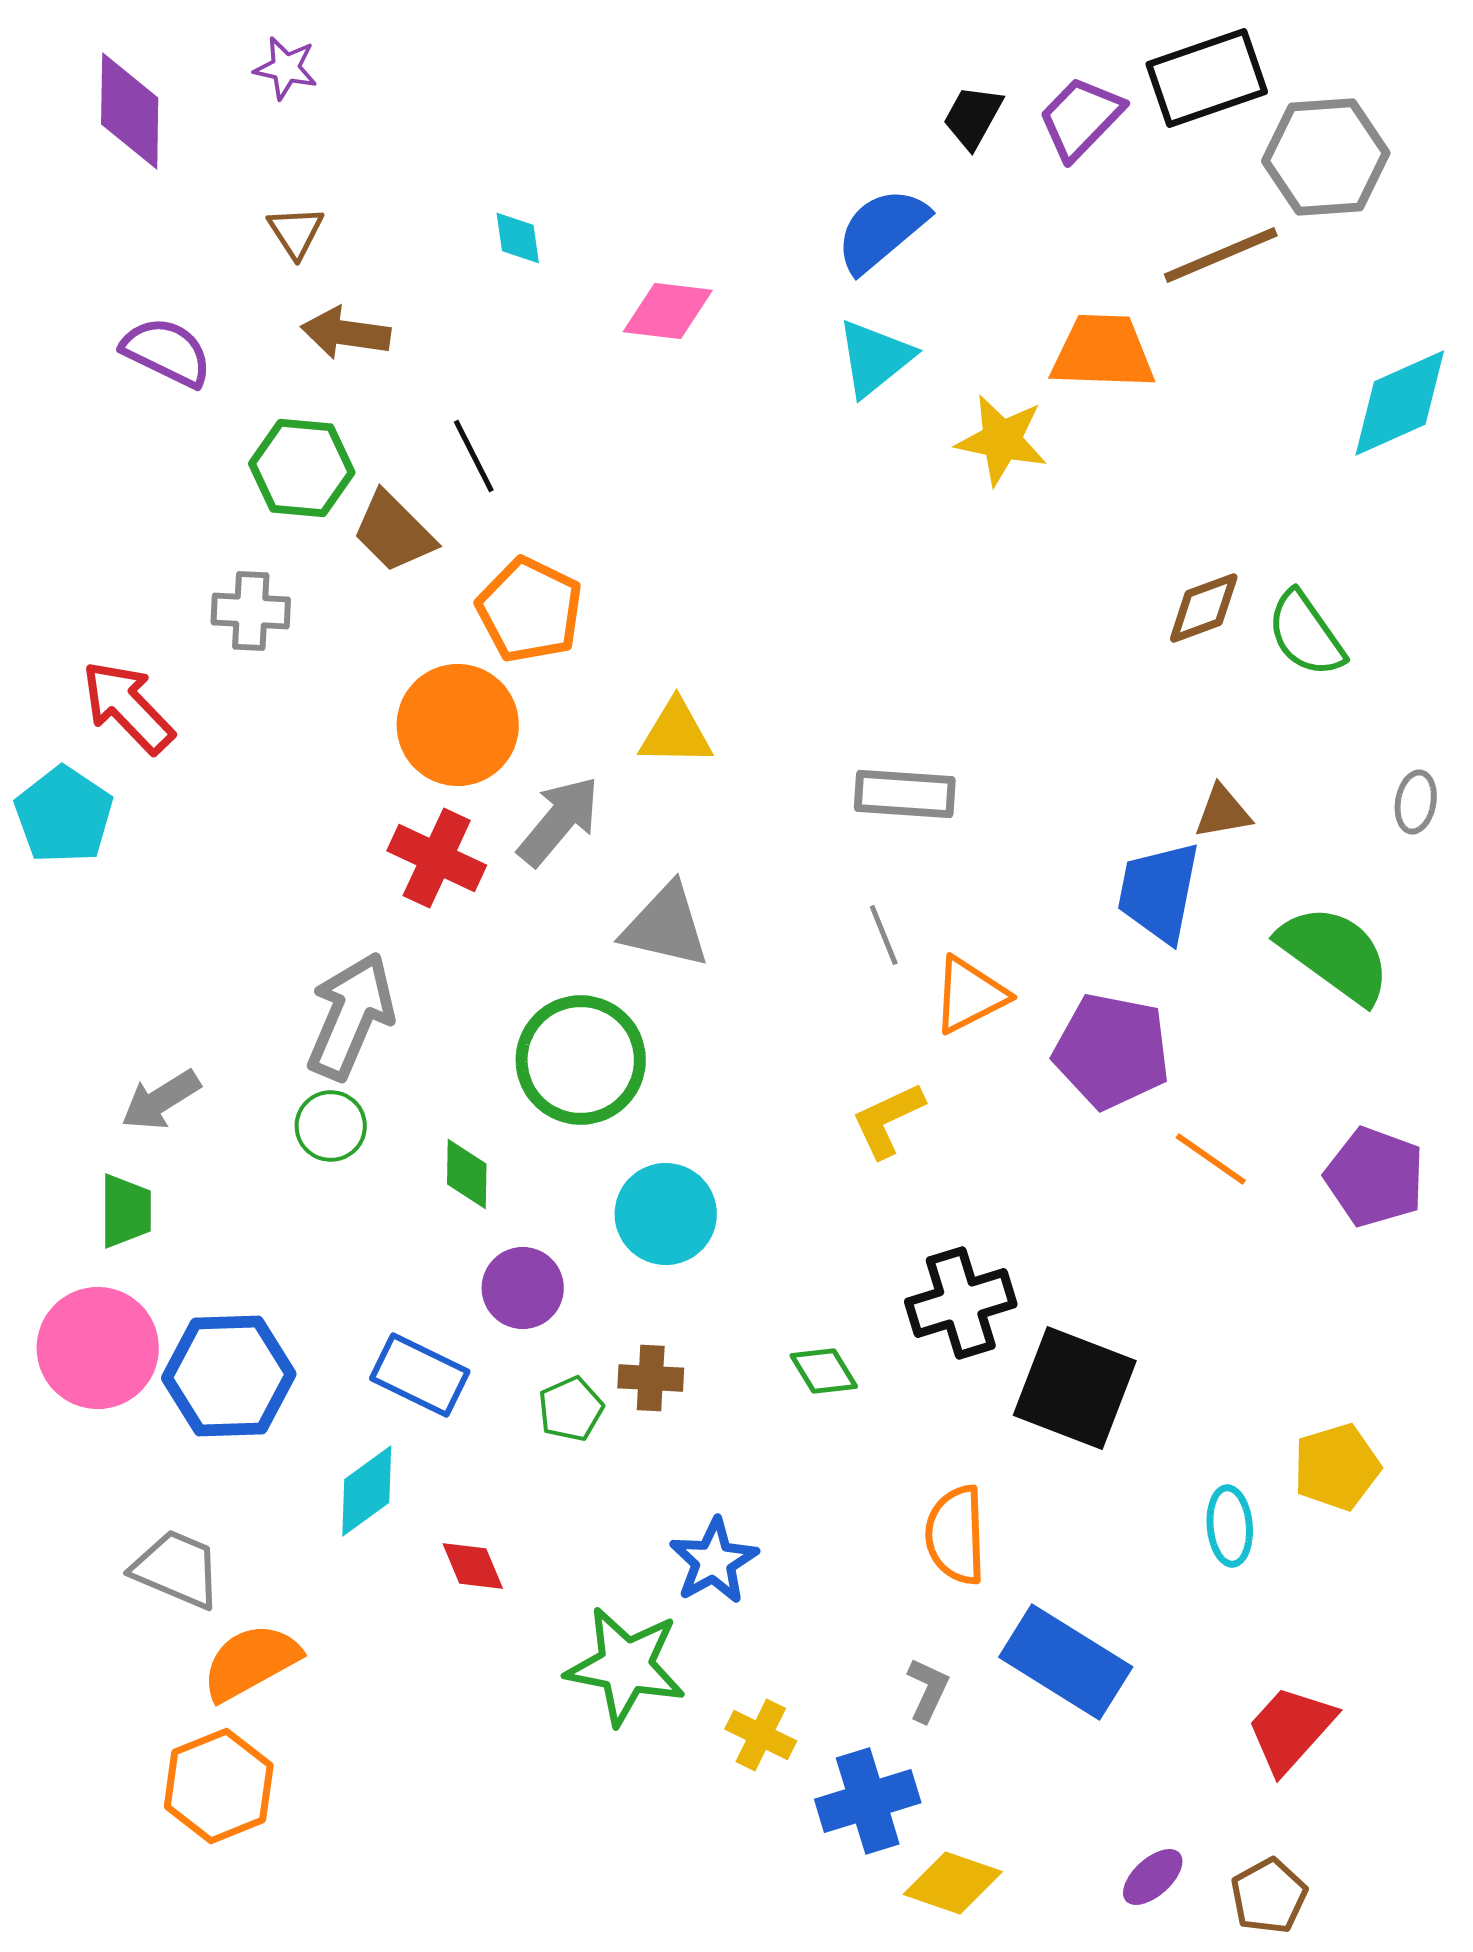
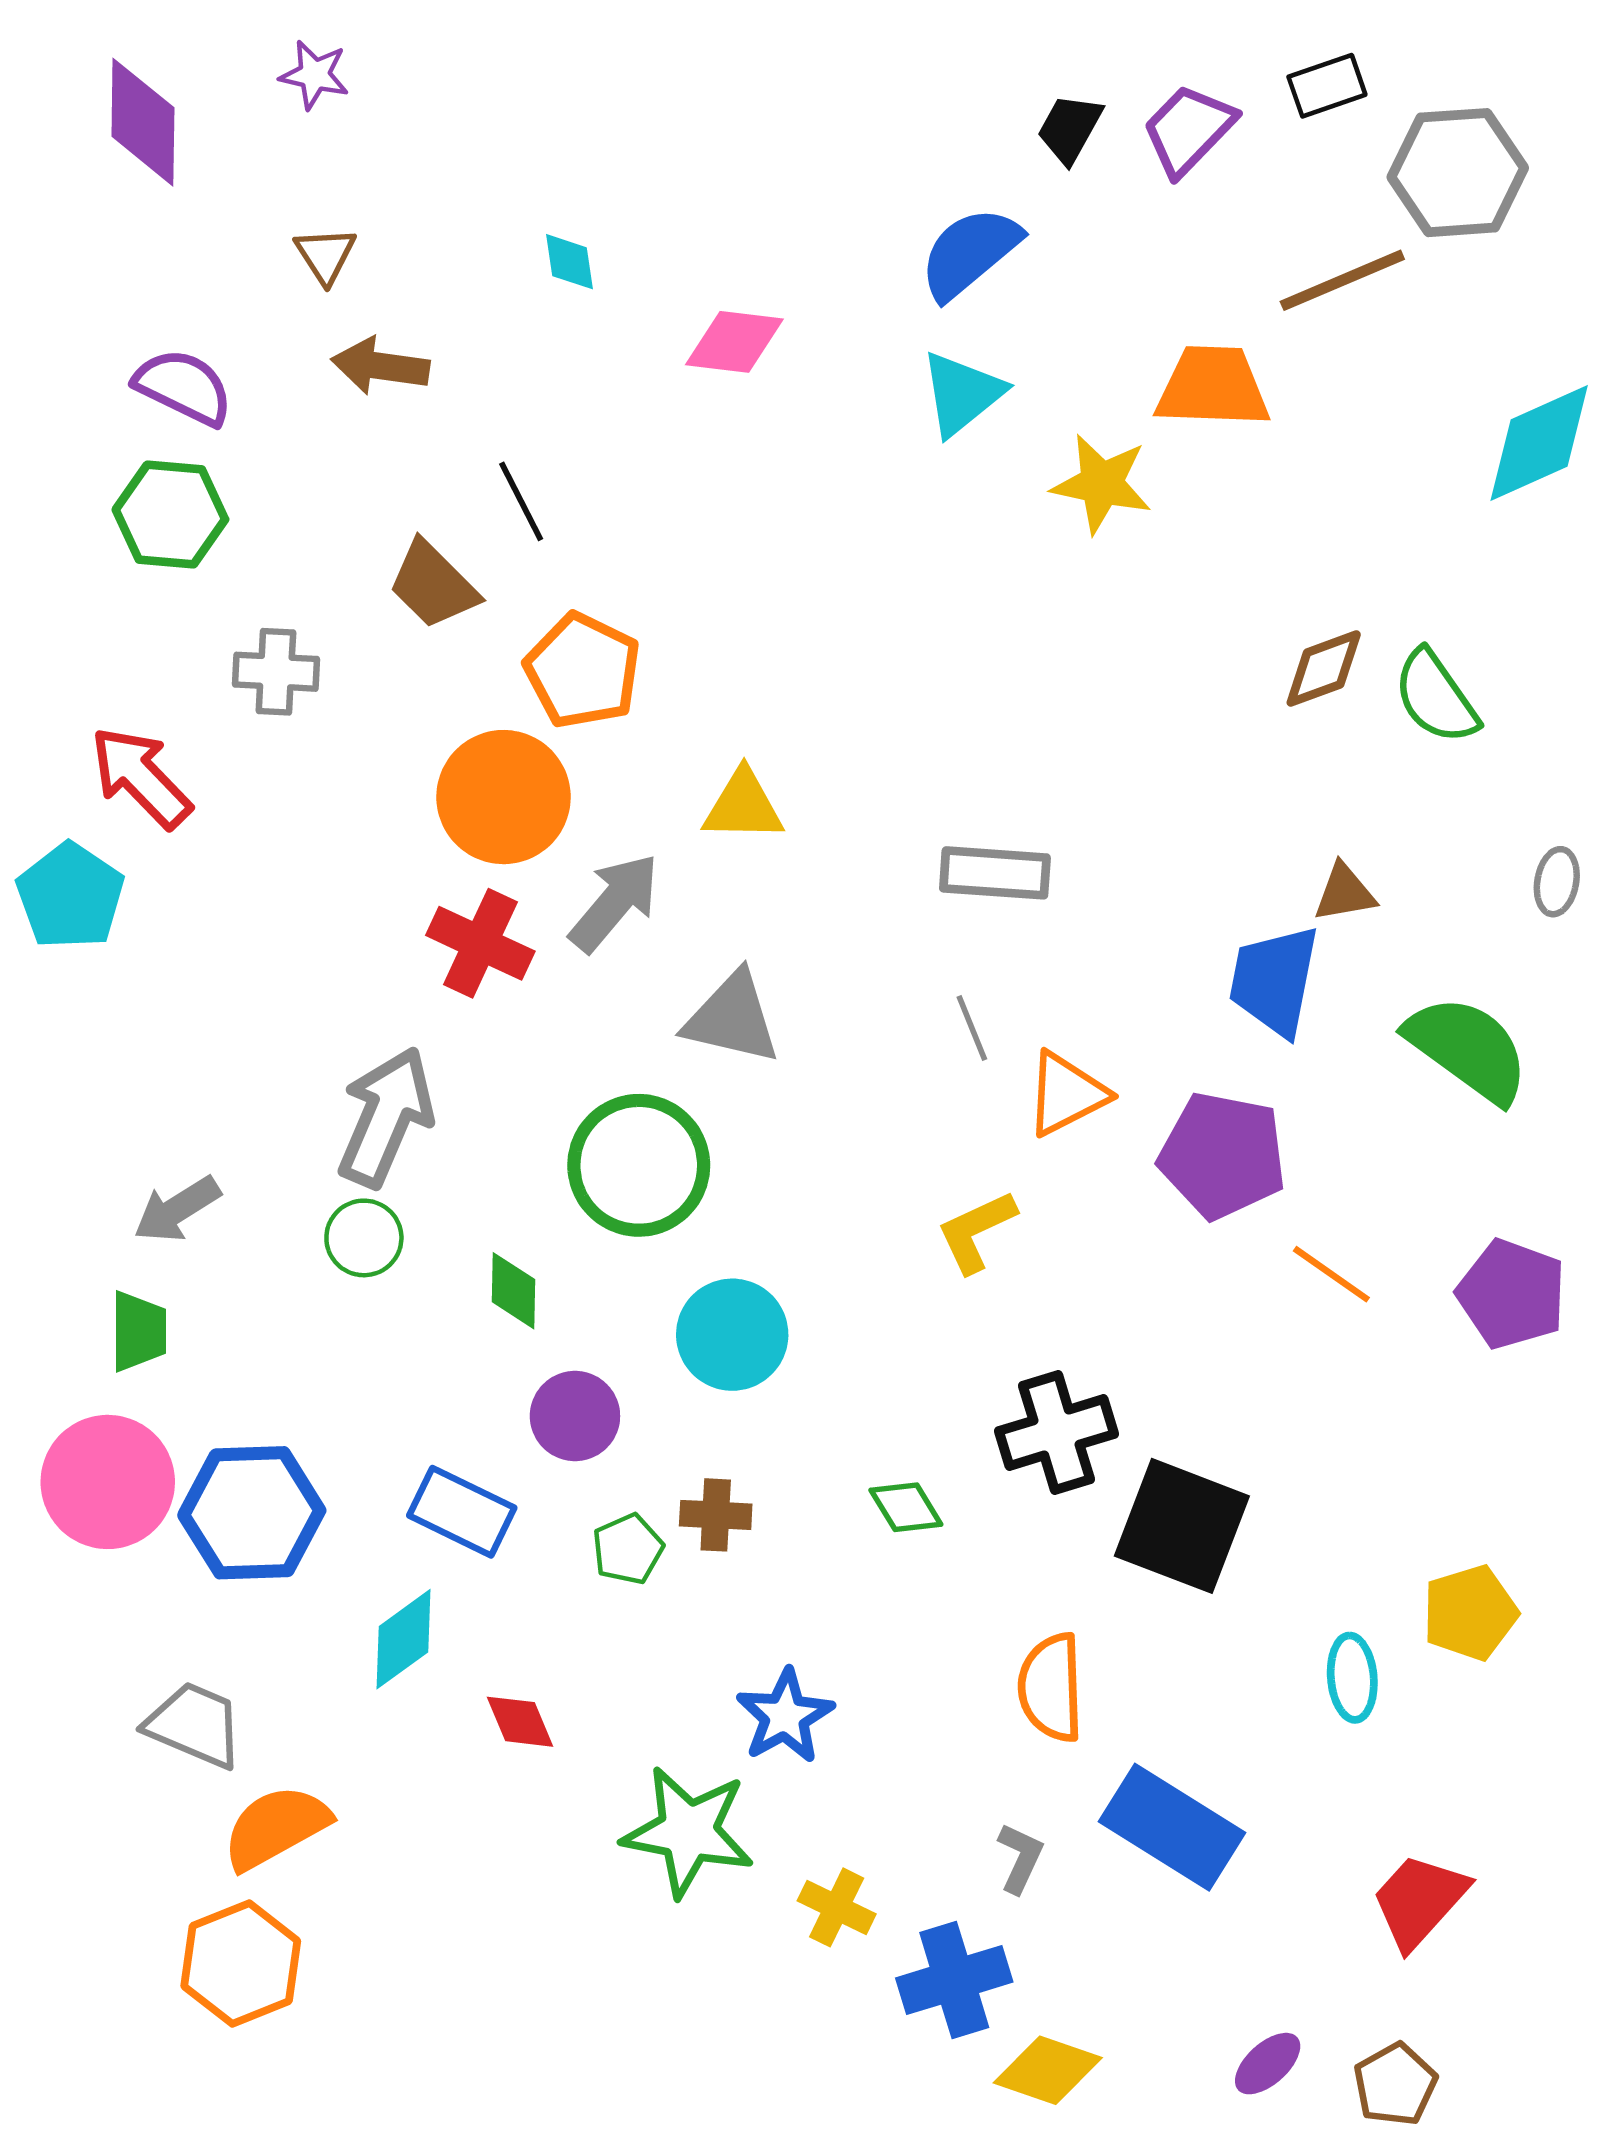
black rectangle: (1207, 78) -> (1327, 86), size x0.6
green hexagon: (302, 468) -> (170, 515), moved

